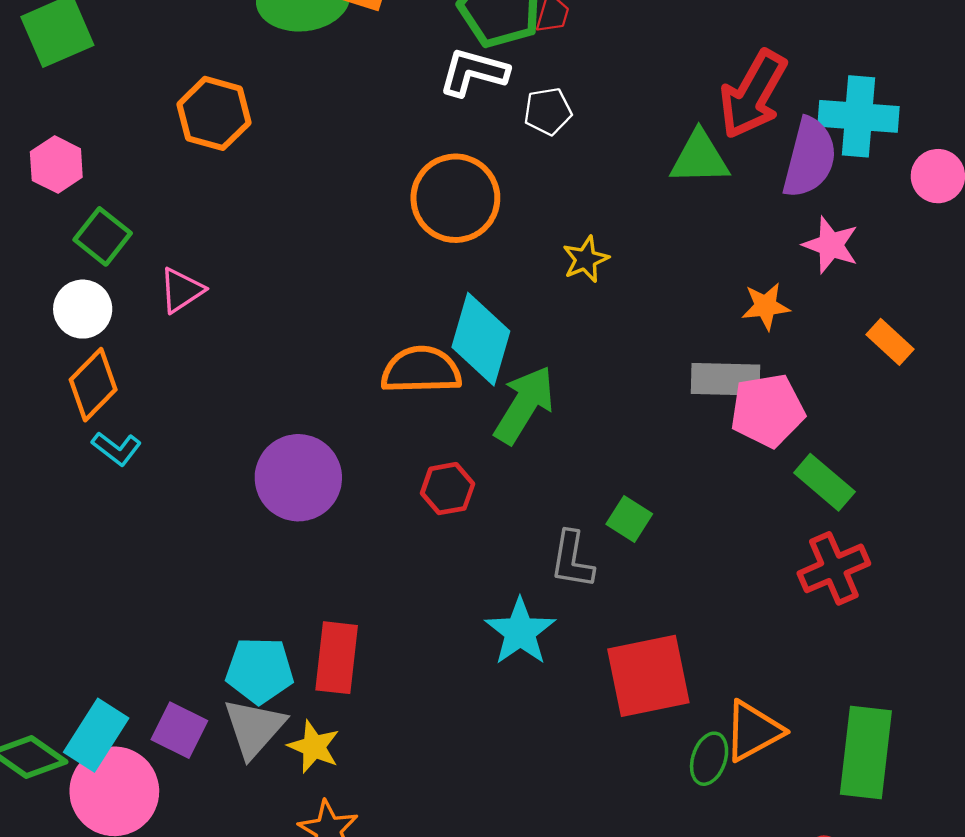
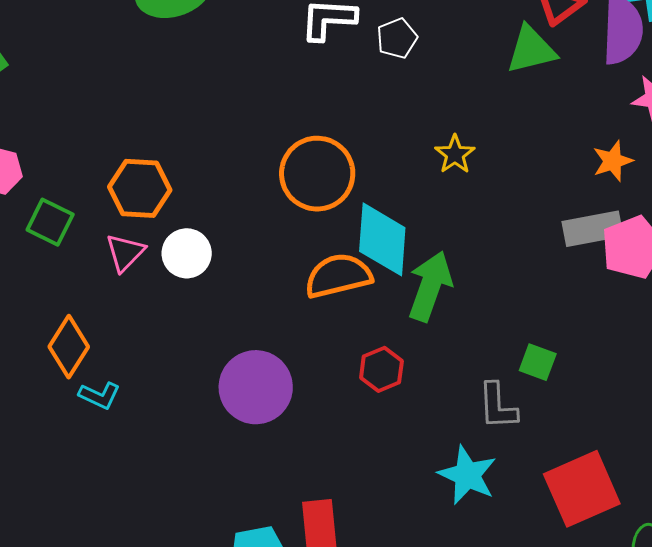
orange hexagon: (214, 113) -> (140, 188), moved
orange circle: (455, 198) -> (317, 174), moved
white circle: (83, 309) -> (187, 253), moved

